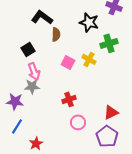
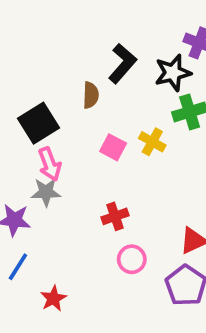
black L-shape: (42, 17) -> (122, 63), moved, turned 95
black star: (89, 22) -> (173, 73), moved, turned -30
black square: (28, 49) -> (38, 123), size x1.5

